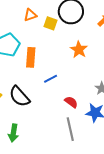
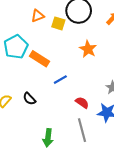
orange rectangle: (31, 57) -> (39, 59), turned -60
black semicircle: (19, 96) -> (29, 99), size x0.6
green arrow: (13, 133) -> (48, 138), moved

